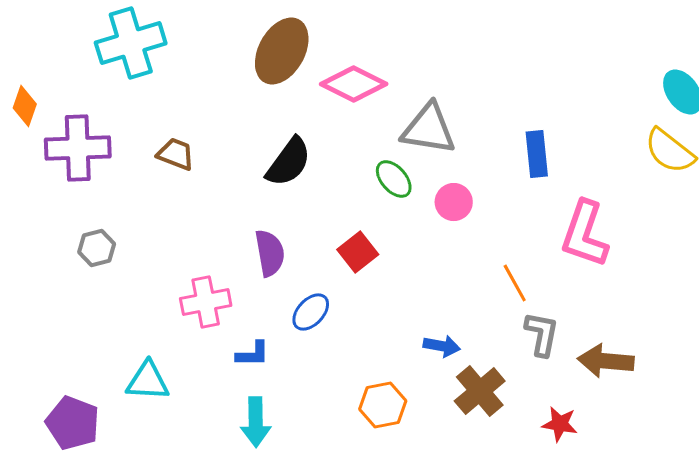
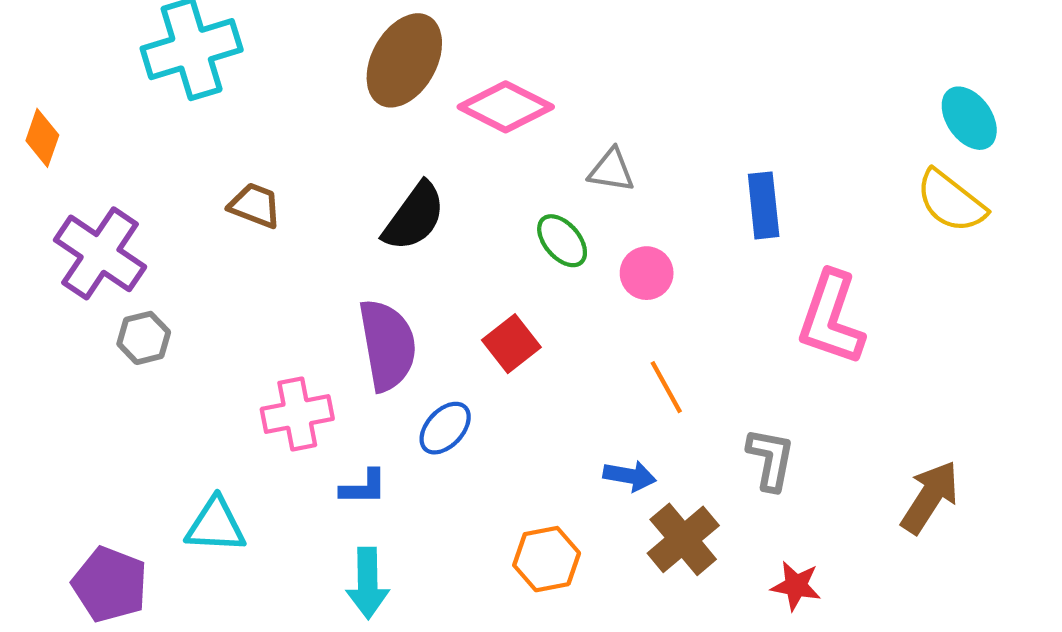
gray triangle: (429, 129) -> (611, 170), size x0.6
purple cross: (78, 148) -> (100, 253), moved, turned 36
purple semicircle: (270, 253) -> (387, 345), size x1.4
orange line: (515, 283) -> (666, 387), moved
brown arrow: (606, 361) -> (930, 497), moved, turned 118

